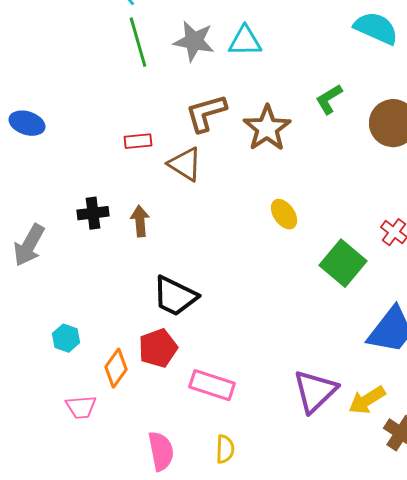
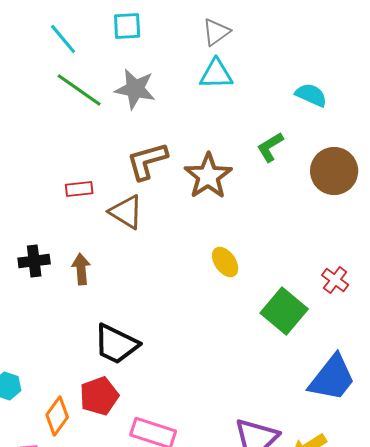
cyan semicircle: (376, 28) -> (311, 95), moved, size x0.7
cyan triangle: (245, 41) -> (216, 74), moved
green line: (138, 42) -> (79, 90), turned -39

